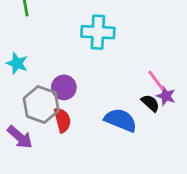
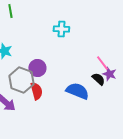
cyan cross: (98, 32) -> (61, 29), size x0.7

